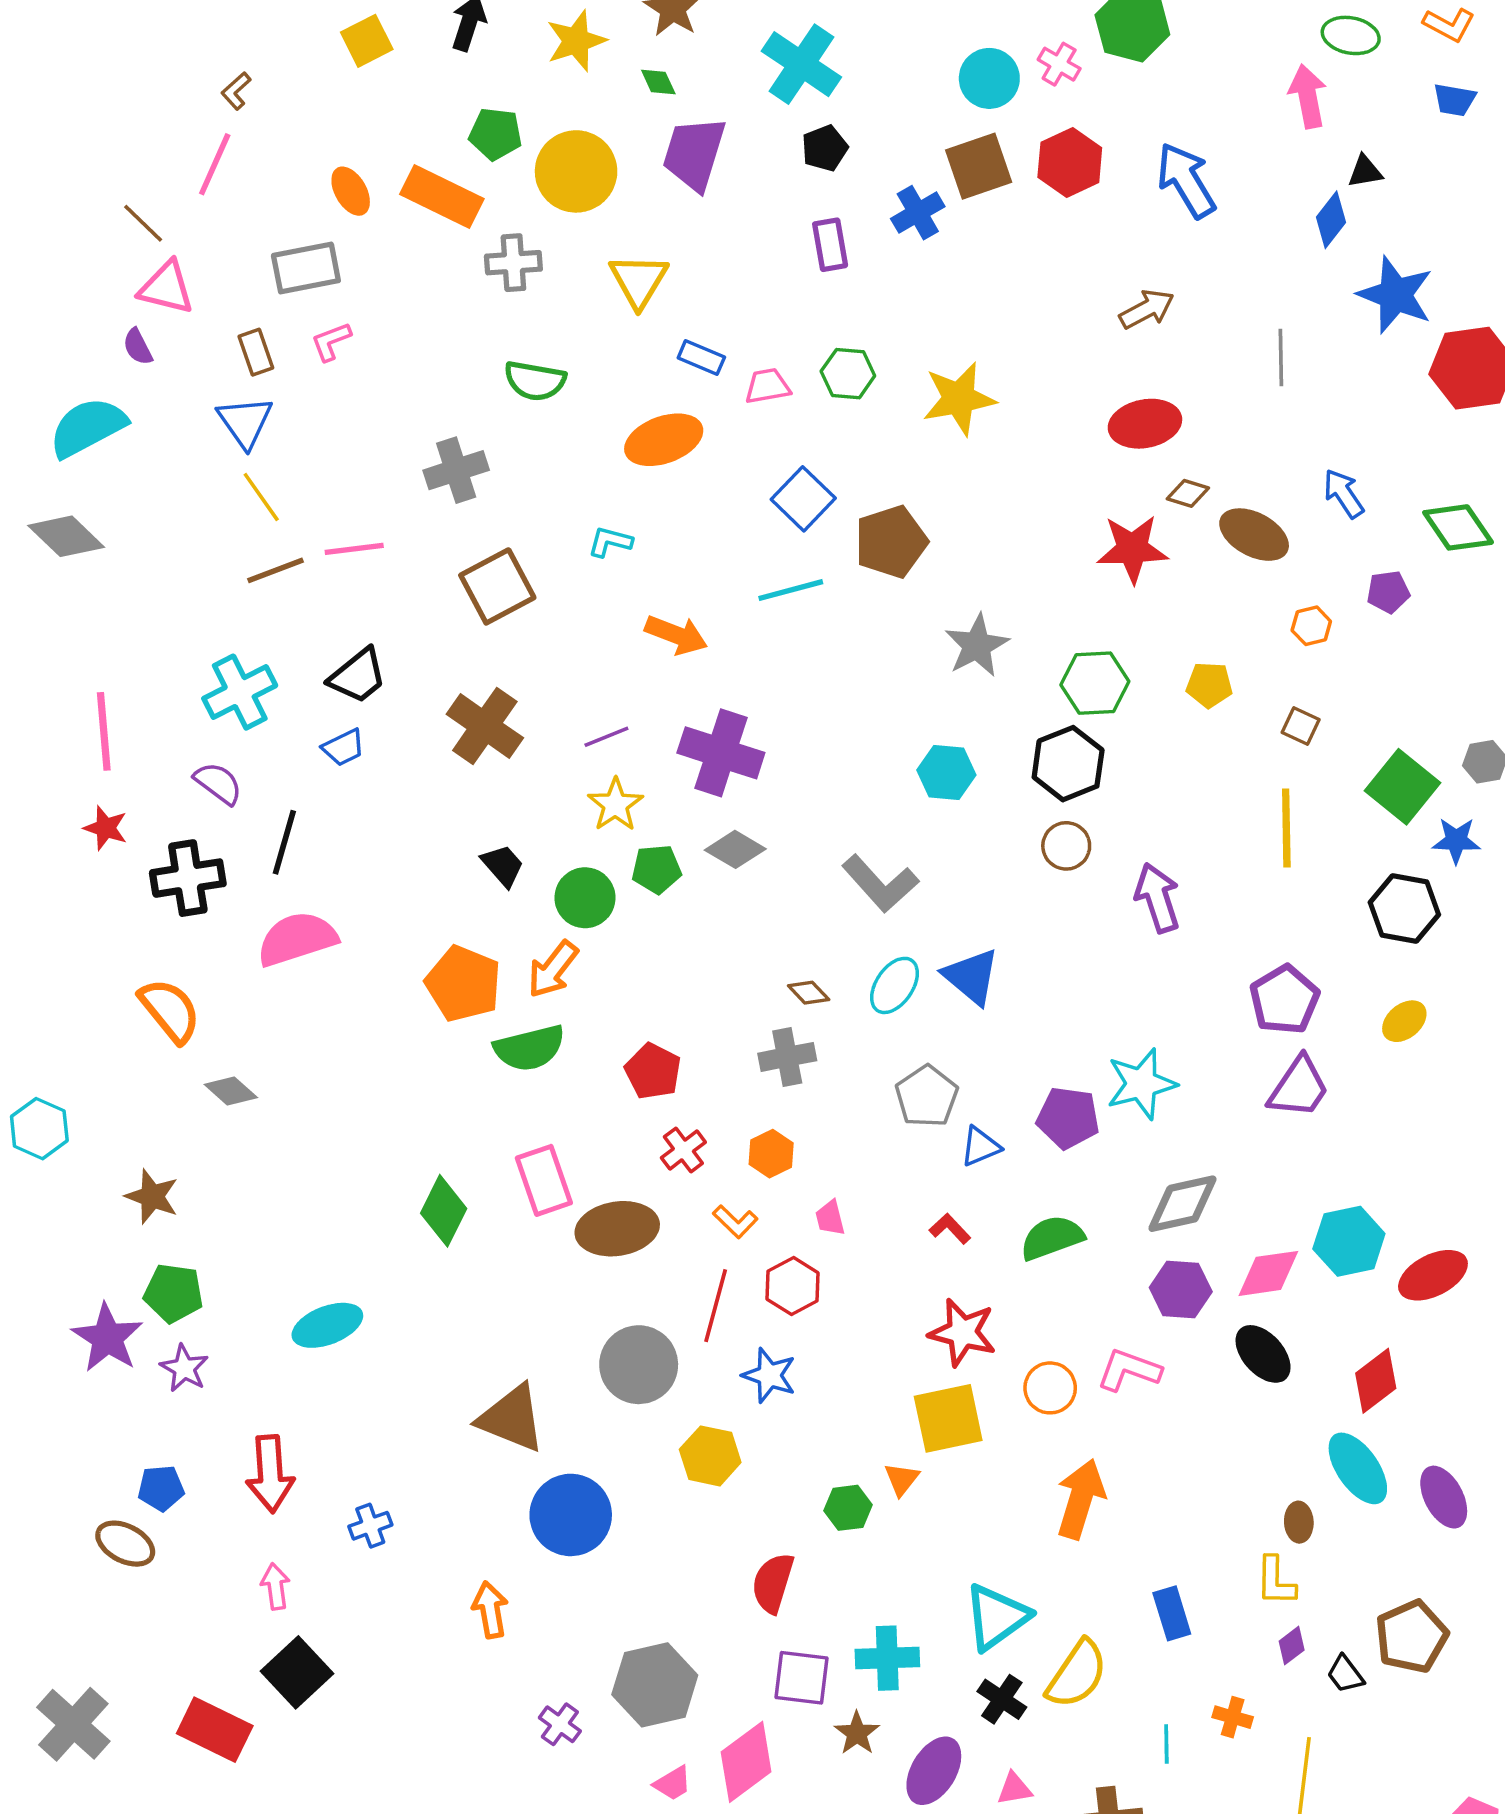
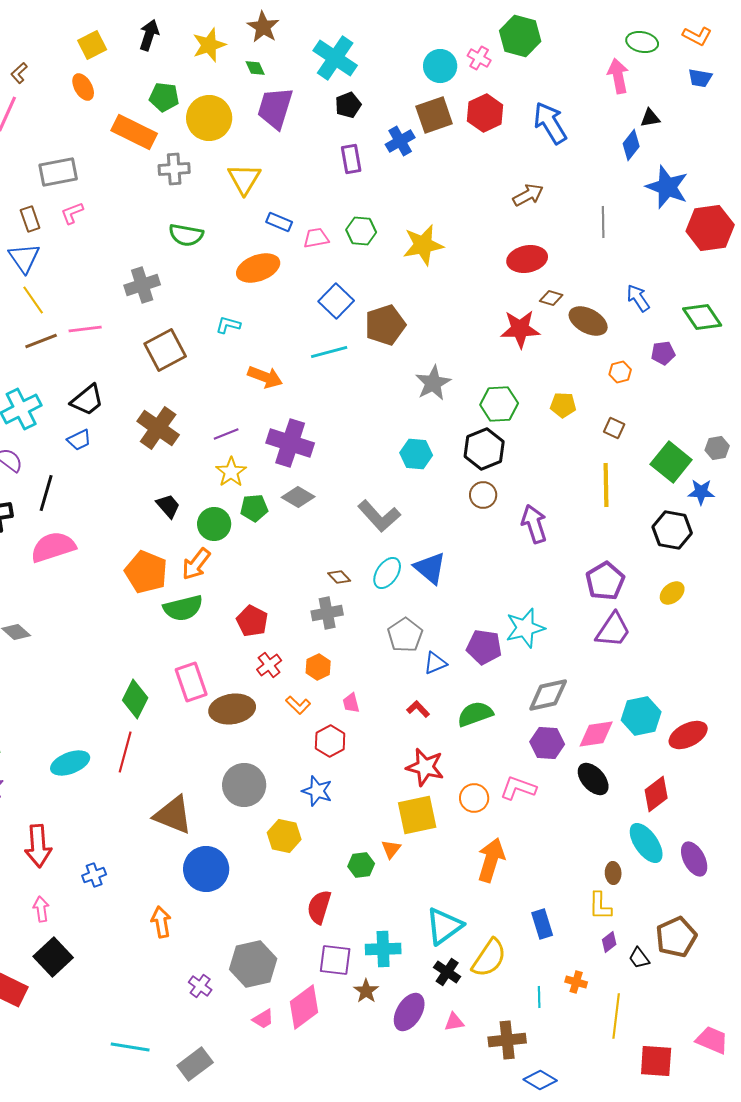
orange ellipse: (351, 191) -> (83, 87), moved
red line: (716, 1306) -> (125, 752), moved

